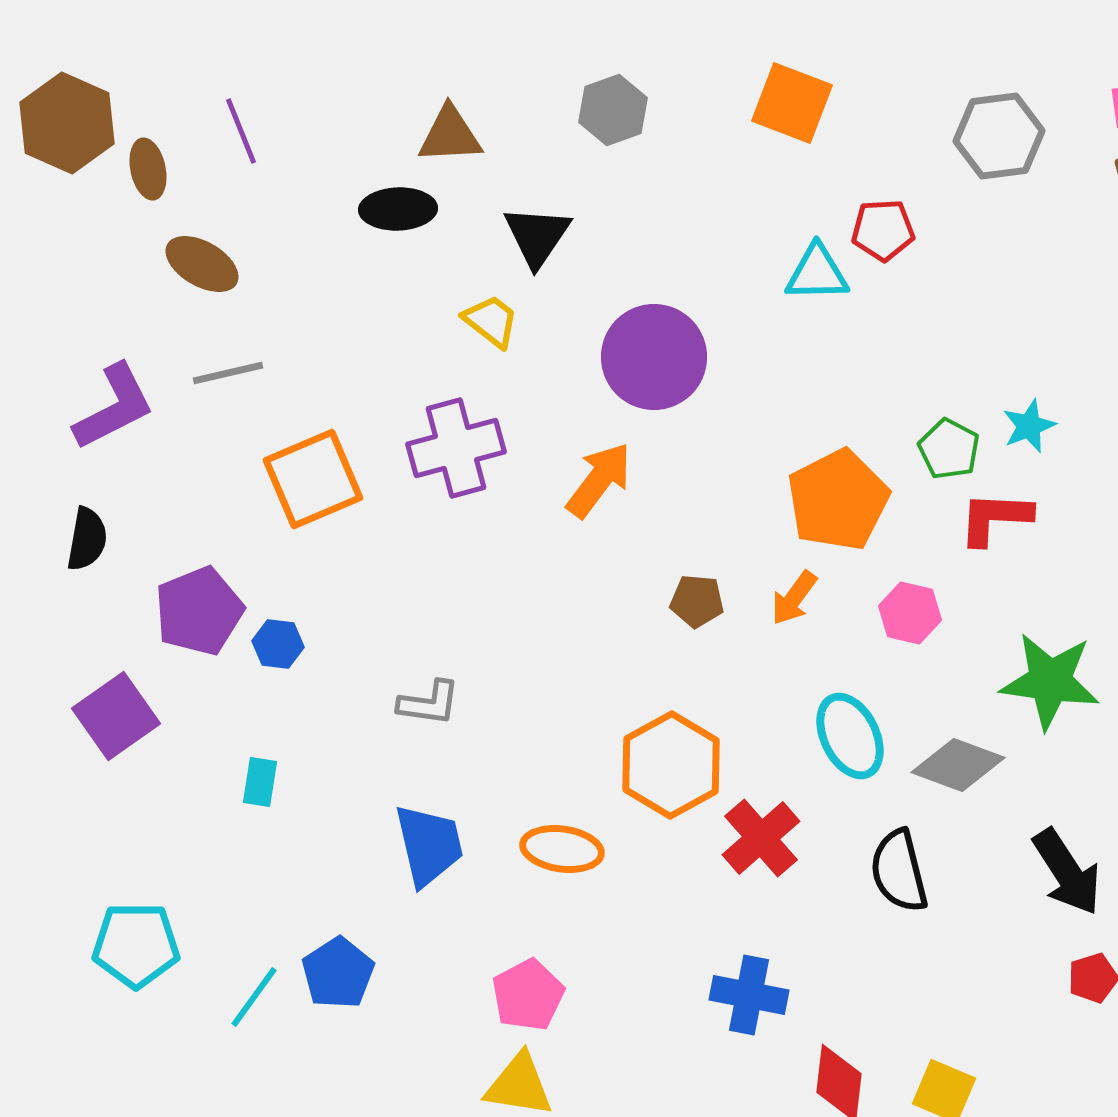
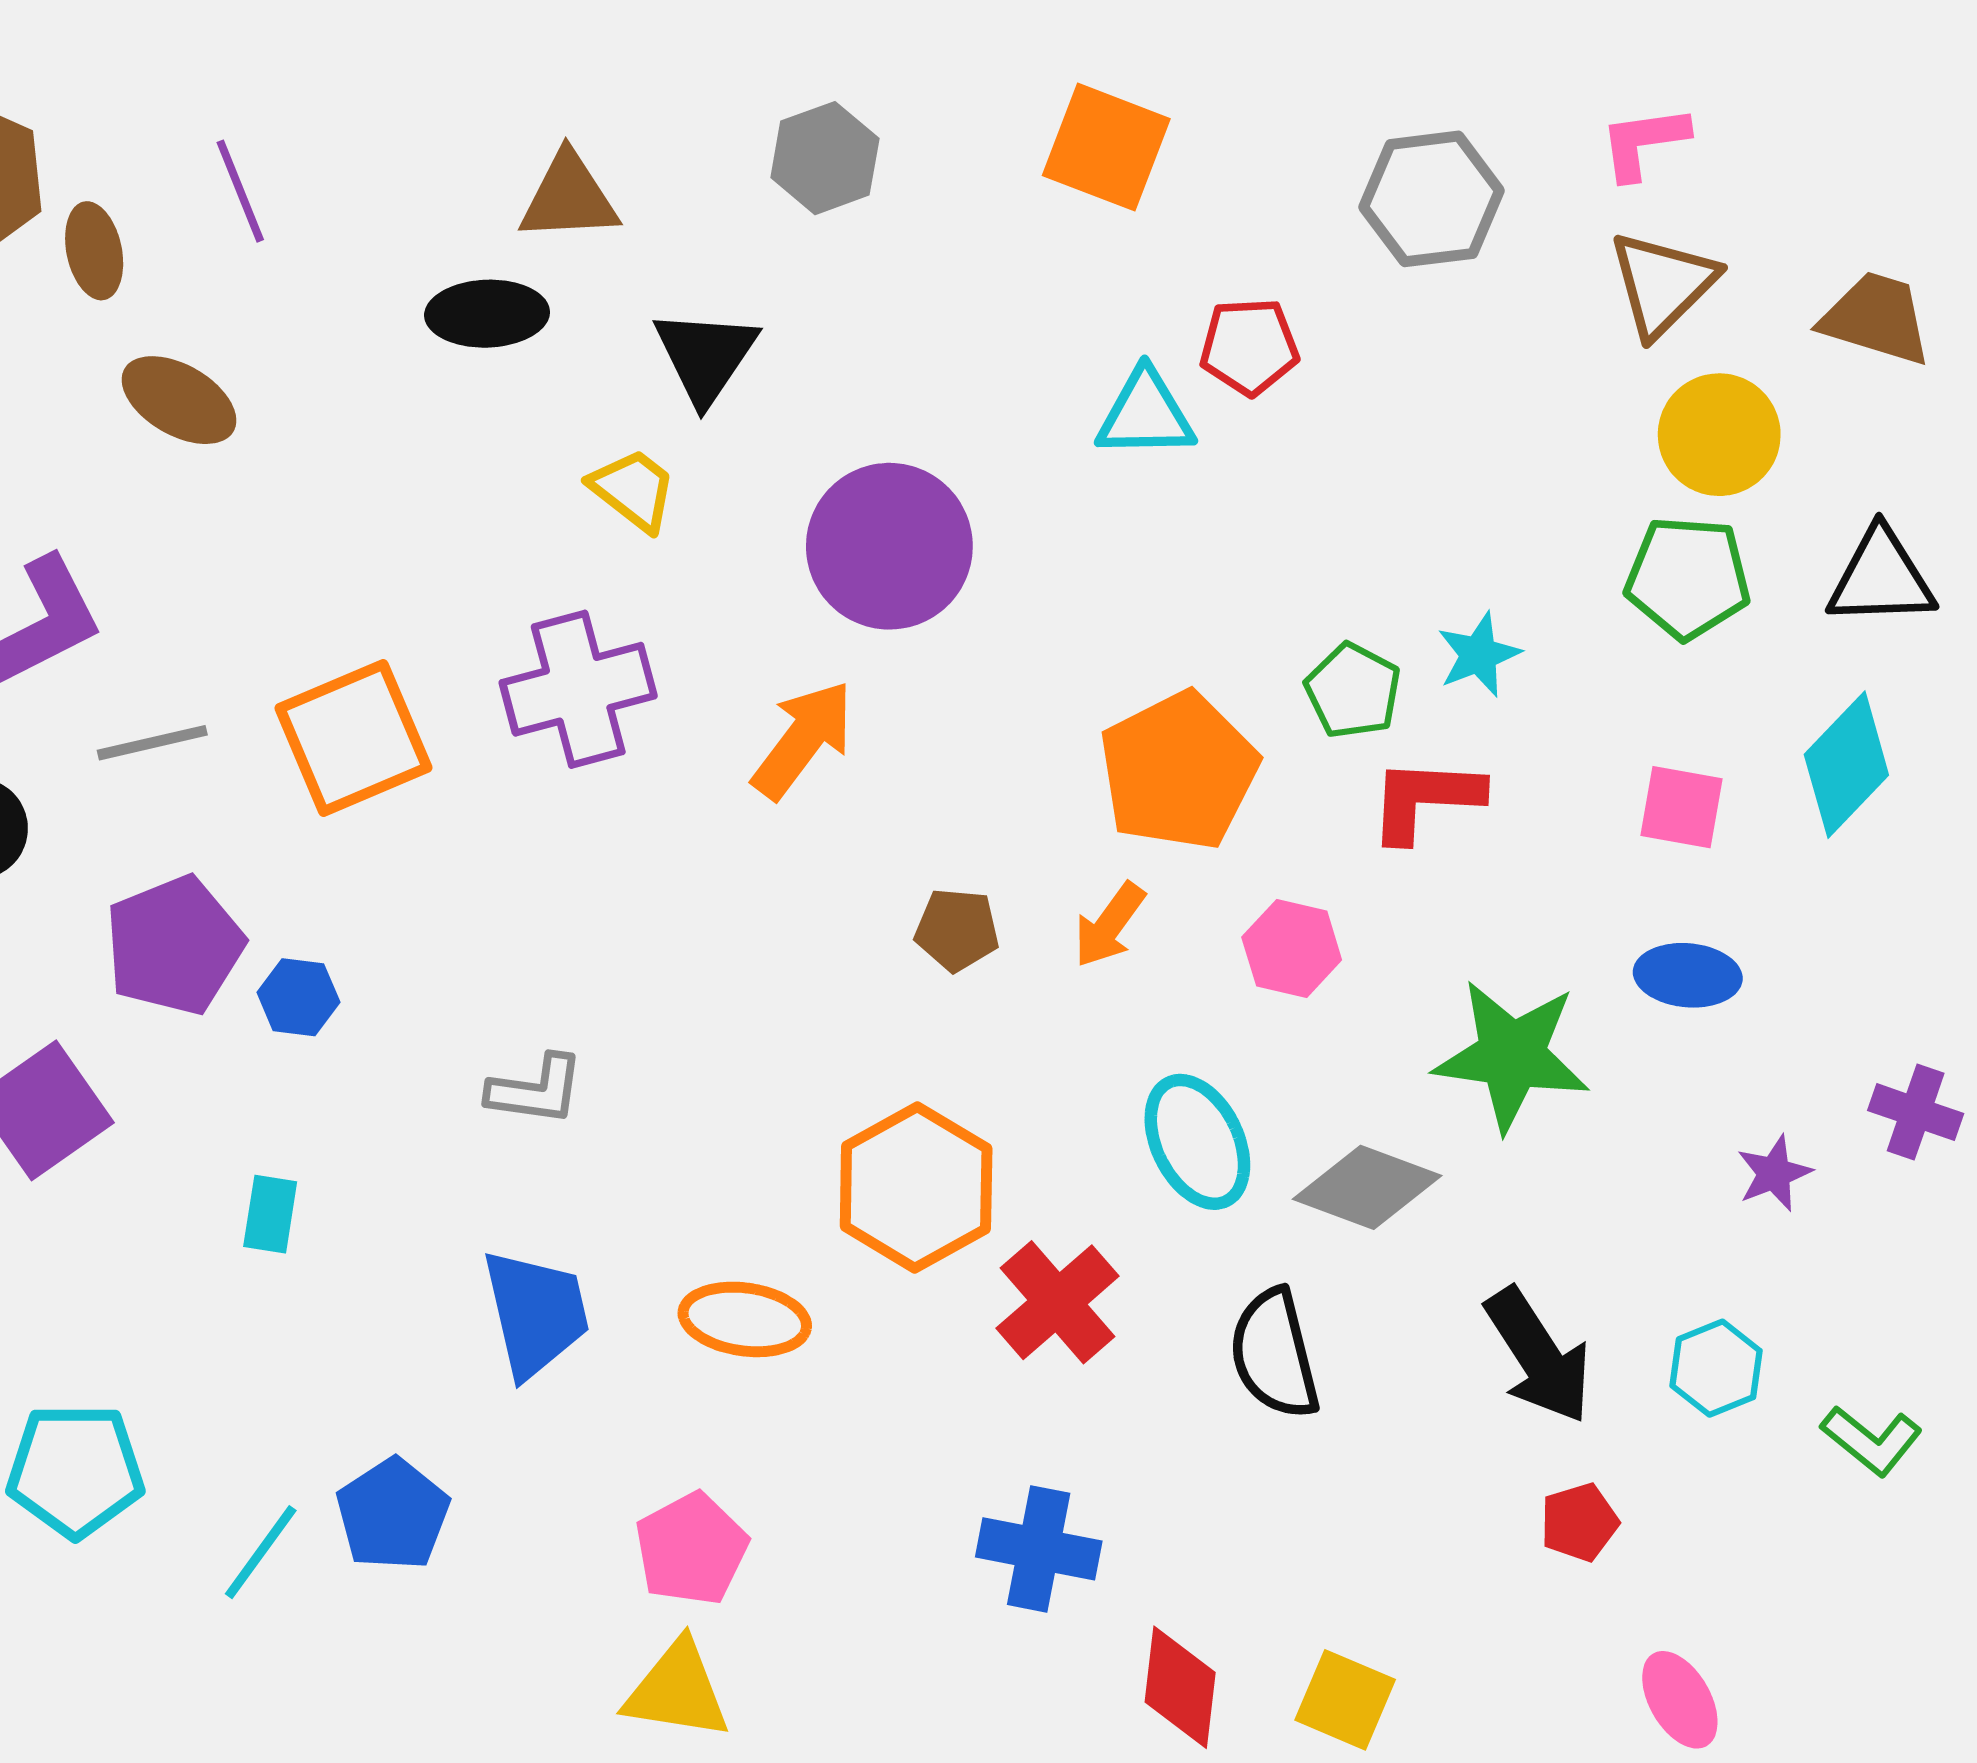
gray line: (228, 373) -> (152, 743), moved

